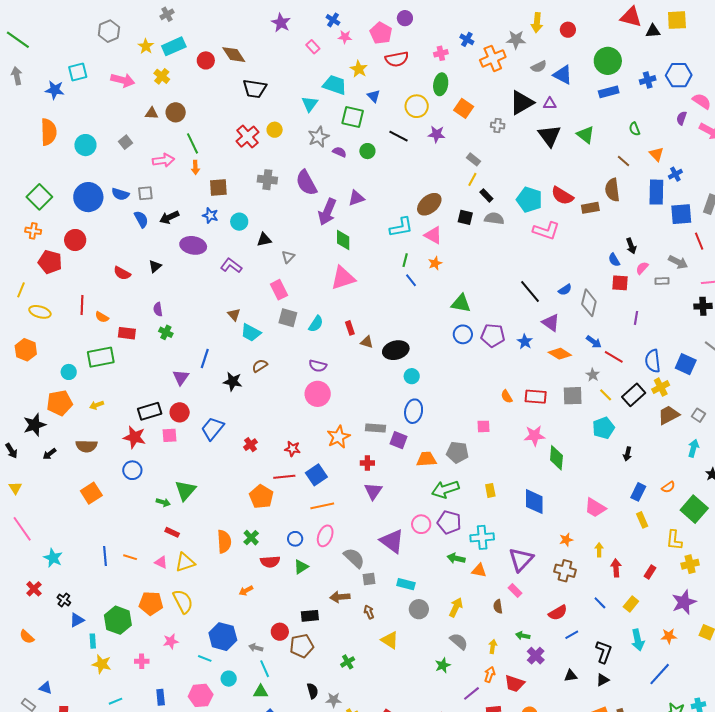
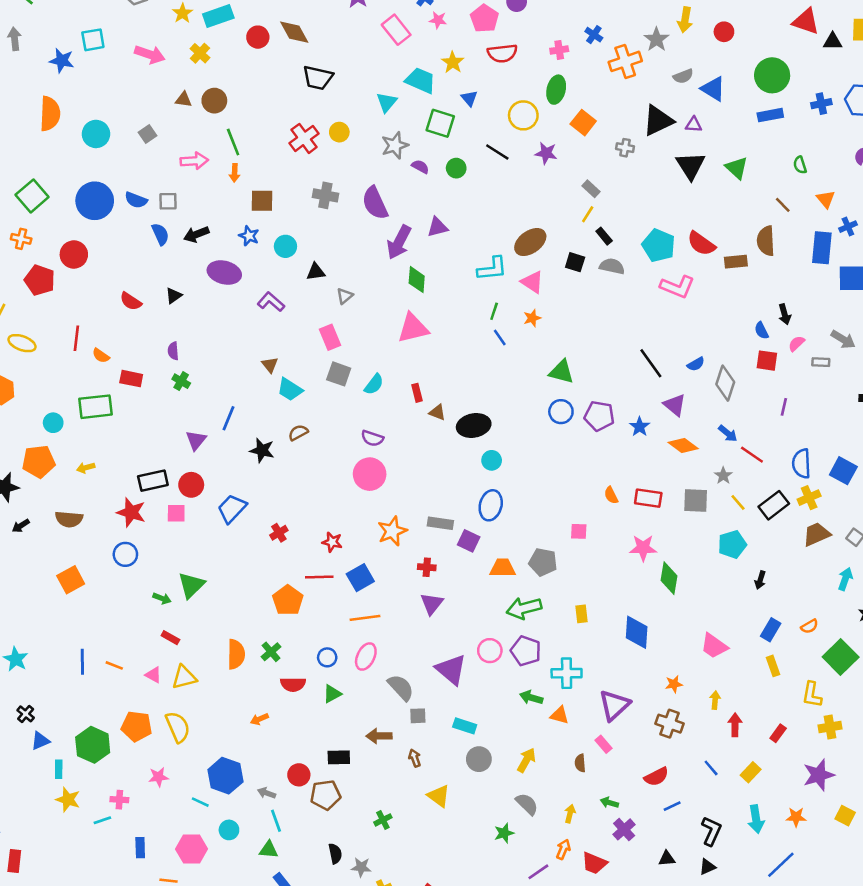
gray star: (516, 40) -> (656, 39), turned 30
pink rectangle: (313, 47) -> (396, 30), size x1.6
cyan line: (116, 701) -> (102, 820), moved

